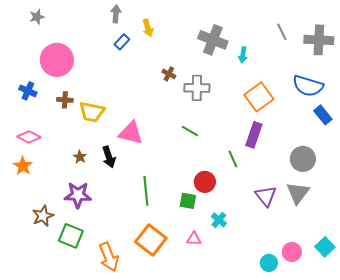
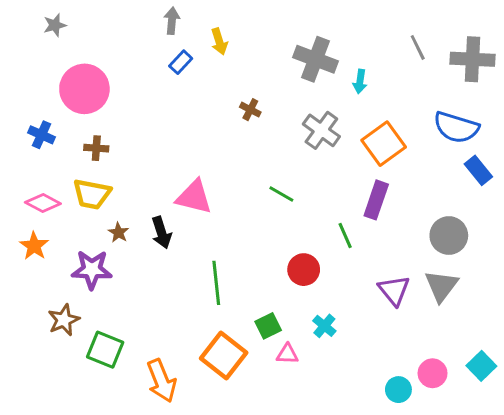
gray cross: (197, 88) -> (321, 130), moved, turned 35
yellow trapezoid: (92, 112) -> (92, 194), moved
purple star: (78, 195) -> (92, 270), moved
green square: (188, 201) -> (268, 326), moved, turned -36

